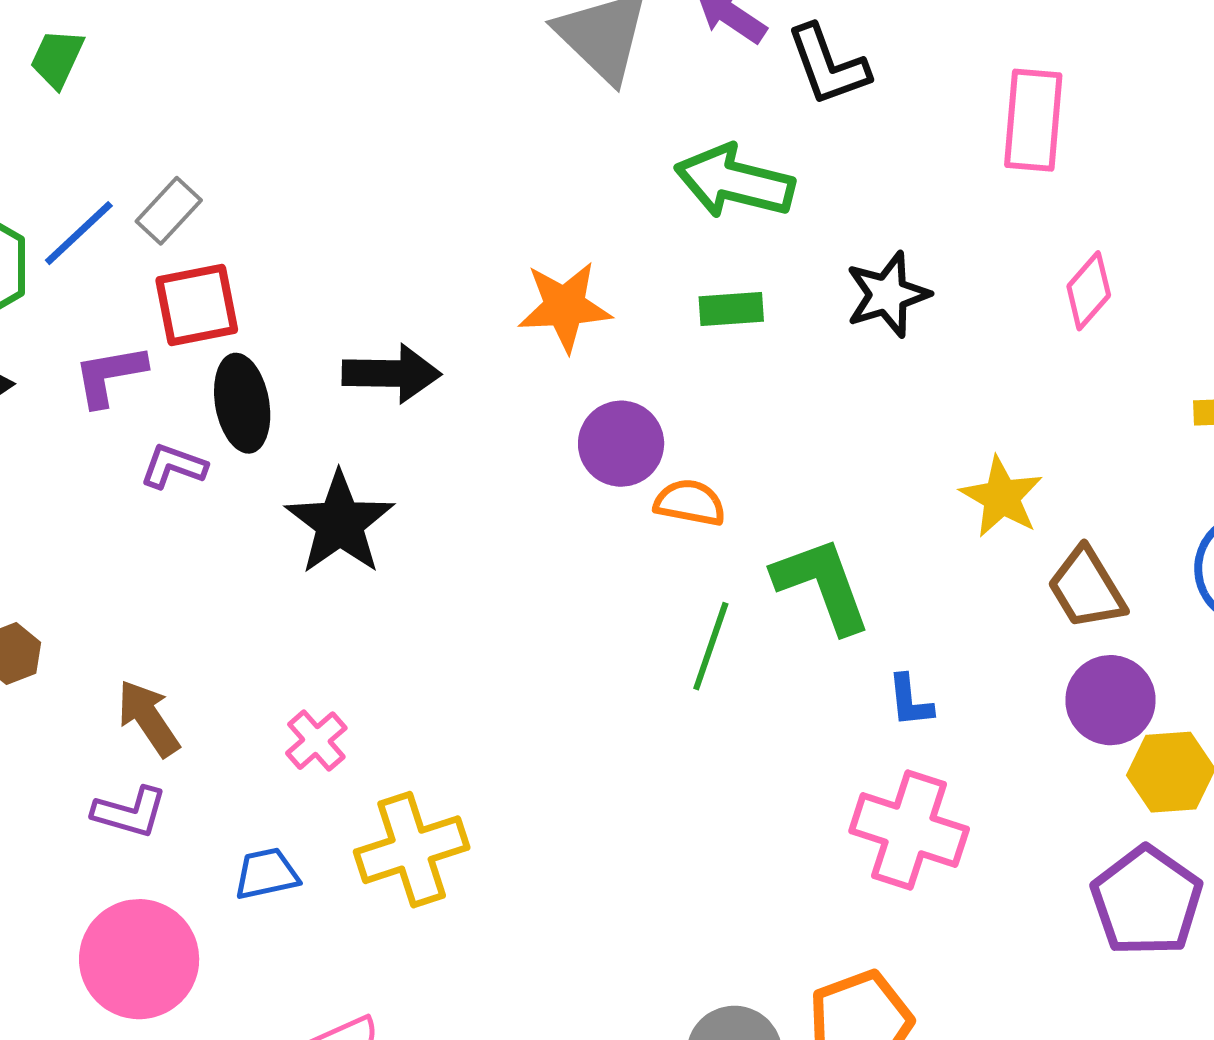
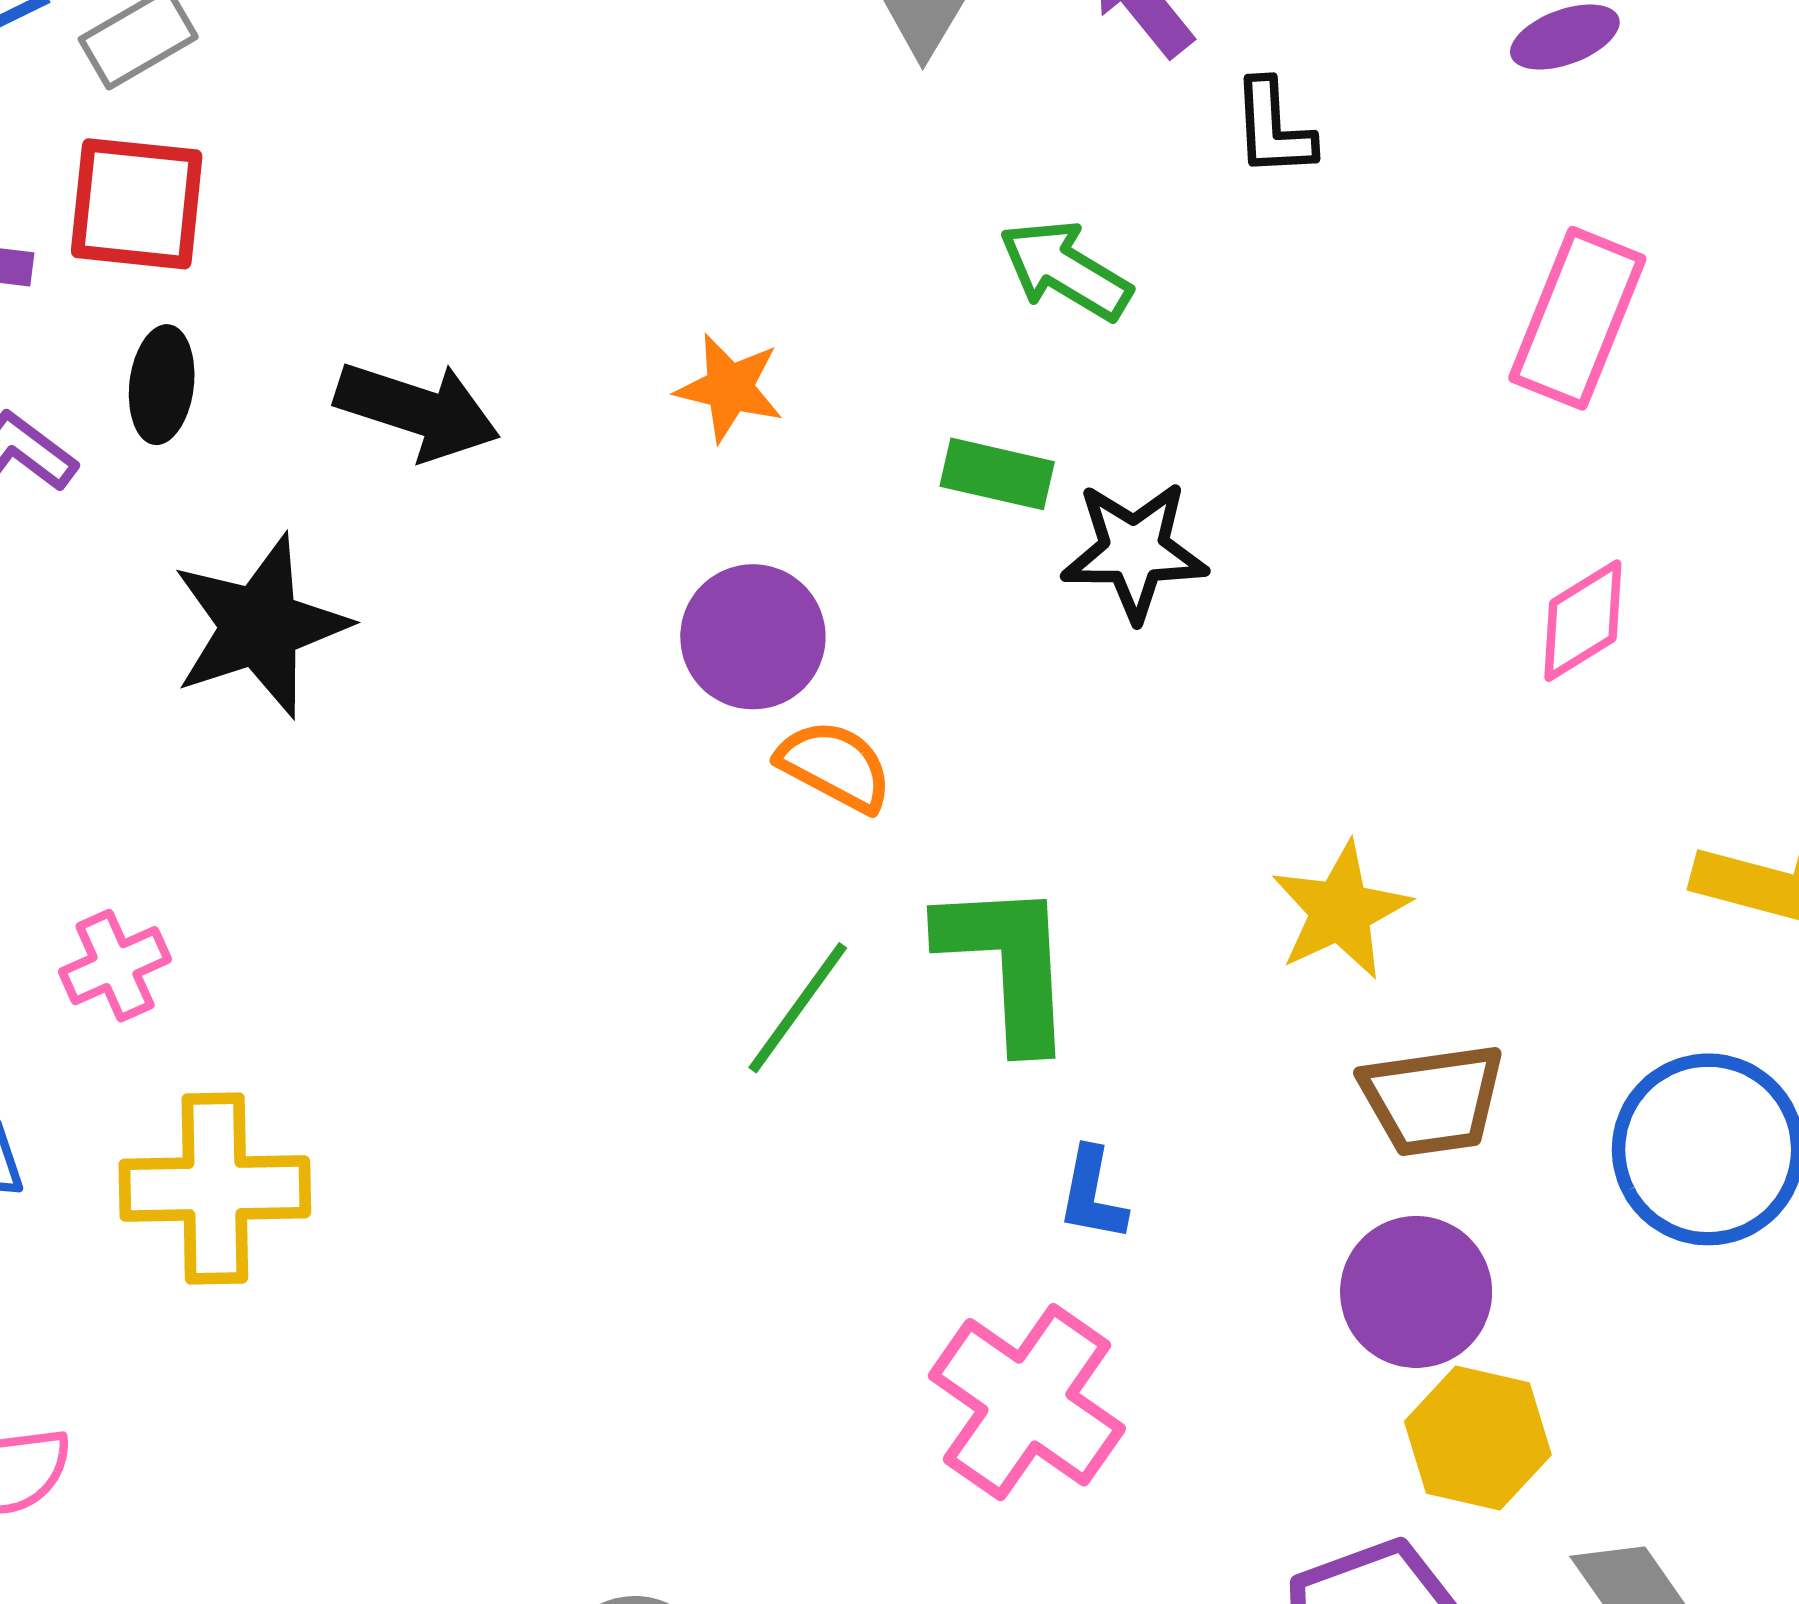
black L-shape: (828, 65) -> (1273, 128), size x0.7
green arrow: (735, 182) -> (1065, 270), size x0.7
black star: (888, 295) -> (1134, 551), moved
orange star: (565, 307) -> (730, 388), size x0.7
black ellipse: (242, 403) -> (162, 385), size x0.7
brown trapezoid: (1086, 588) -> (1433, 1100), turned -84

